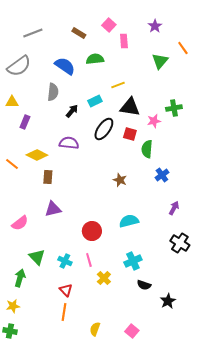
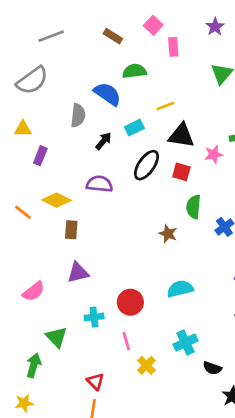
blue semicircle: (65, 66) -> (108, 94), moved
green semicircle: (147, 149) -> (194, 207), moved
cyan cross: (65, 261) -> (94, 317), moved, turned -32
black semicircle: (144, 285) -> (212, 368), moved

